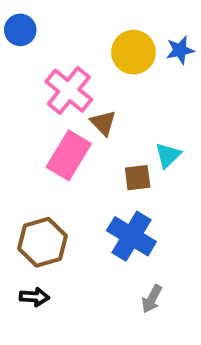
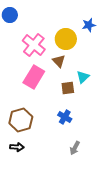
yellow circle: (133, 52) -> (66, 39), moved
brown triangle: (103, 123) -> (59, 61), moved
blue cross: (131, 236) -> (65, 117), size x0.6

